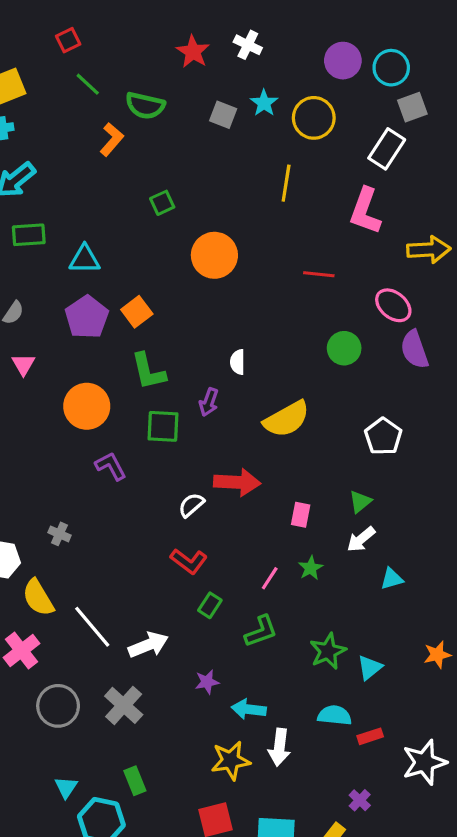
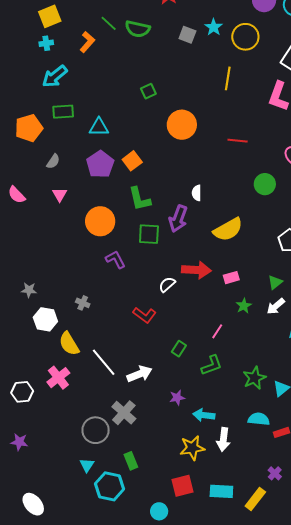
green line: (88, 84) -> (109, 23), moved
orange L-shape: (112, 139) -> (87, 42), moved
red line: (319, 274) -> (238, 141), moved
purple arrow: (209, 402) -> (178, 219), size x1.5
pink rectangle: (301, 515) -> (231, 278), moved, turned 63
red L-shape: (189, 561) -> (145, 315), moved
green star: (311, 568) -> (244, 306), moved
gray circle: (58, 706) -> (96, 430), moved

